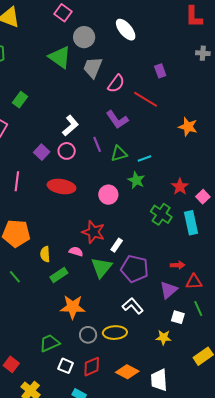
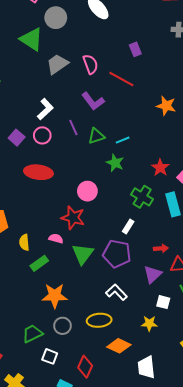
gray trapezoid: (93, 67) -> (57, 64), moved, turned 35
pink semicircle: (116, 84) -> (91, 64), turned -54
pink circle: (108, 195) -> (87, 191), moved
white rectangle: (117, 245) -> (128, 227), moved
gray circle: (88, 335) -> (62, 326), moved
red diamond: (92, 367) -> (85, 367), moved, turned -40
orange diamond: (127, 372) -> (119, 346), moved

